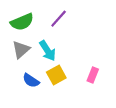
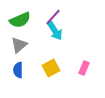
cyan arrow: (47, 51) -> (55, 31), moved
blue semicircle: (31, 81) -> (18, 70), moved, turned 56

